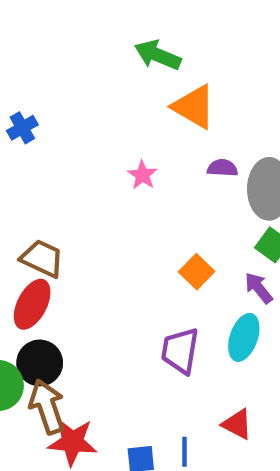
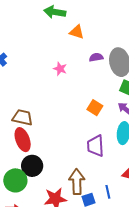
orange triangle: (194, 107) -> (77, 32), size x0.7
red ellipse: (32, 304) -> (23, 140), turned -35
brown arrow: (47, 407) -> (77, 182), moved, turned 30

